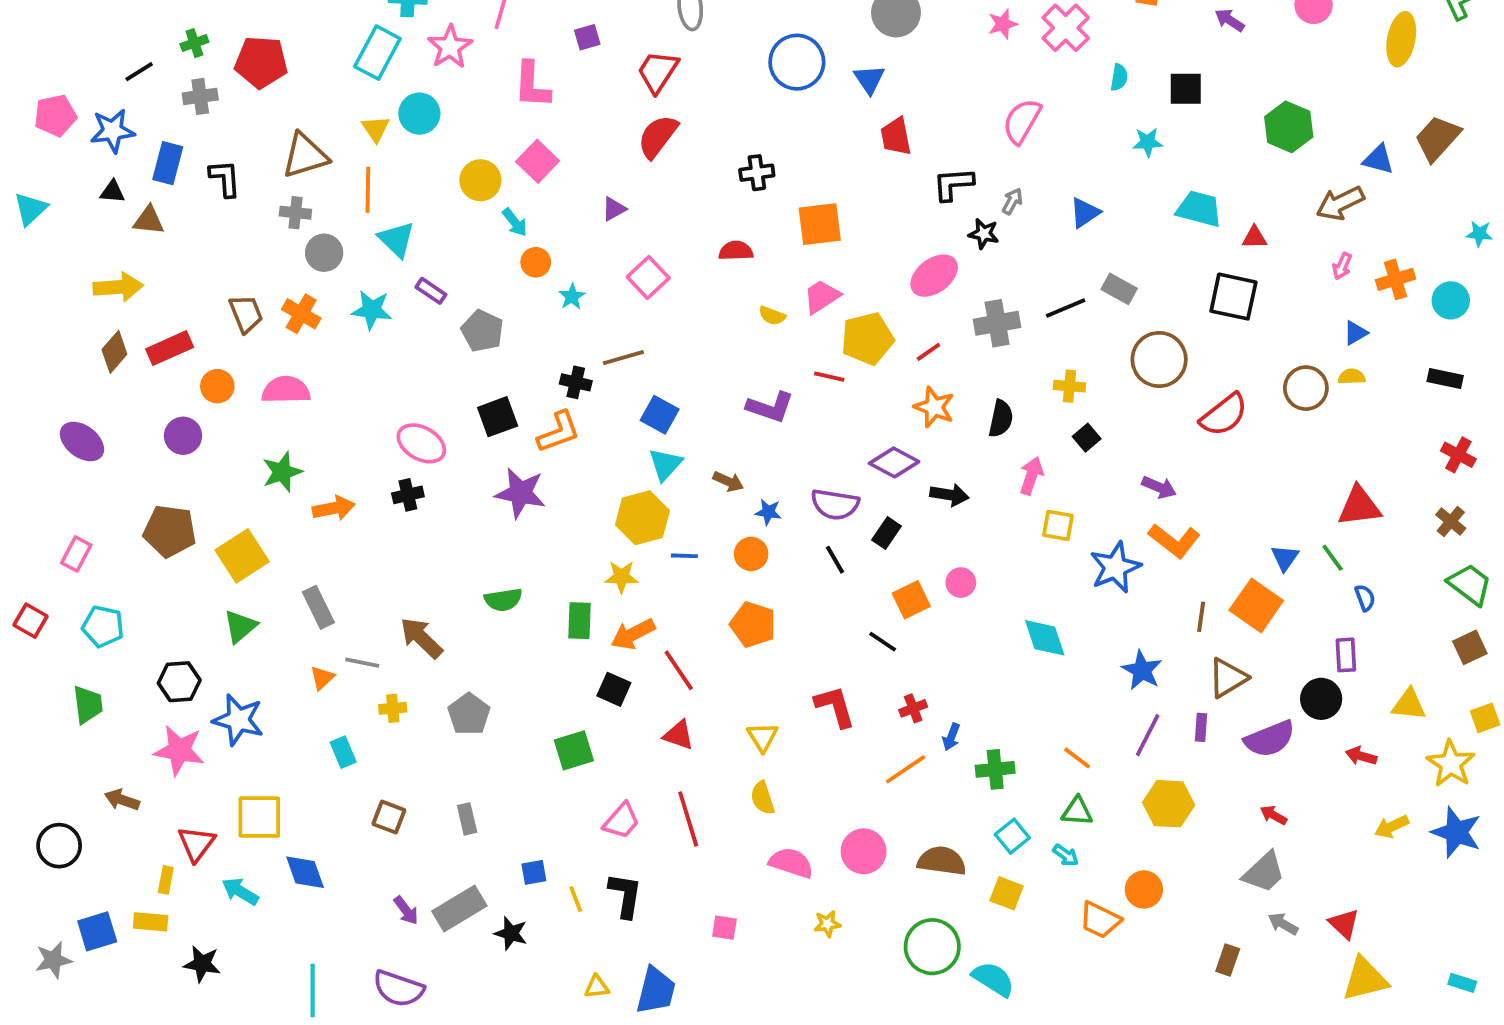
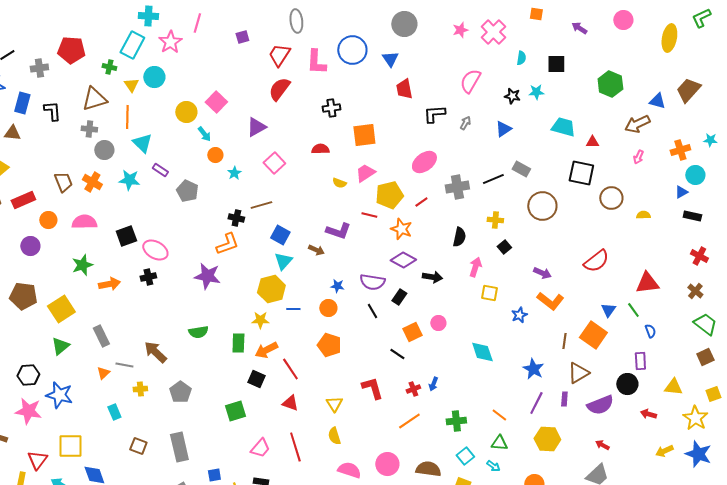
green cross: (194, 43) -> (109, 67), moved, turned 32
pink L-shape: (532, 85) -> (316, 62), moved
purple triangle: (614, 209) -> (256, 127), size x1.5
black star: (984, 234) -> (512, 96), moved
orange cross: (1395, 279) -> (680, 150), moved
blue triangle: (1355, 333) -> (681, 192), moved
brown circle: (1306, 388) -> (611, 198), moved
orange star: (934, 407) -> (401, 229), moved
red semicircle: (1224, 415) -> (596, 261), moved
black square: (498, 417) -> (126, 236), moved
brown arrow: (728, 482) -> (316, 250), moved
blue star: (1115, 567) -> (519, 315), size x0.6
blue arrow: (951, 737) -> (433, 384), moved
gray rectangle: (467, 819) -> (179, 447), size x1.8

